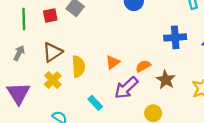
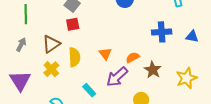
red square: (50, 15) -> (73, 24), moved
orange triangle: (113, 62) -> (105, 54), turned -32

